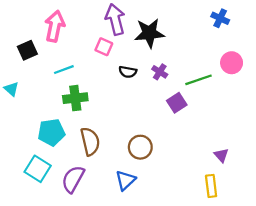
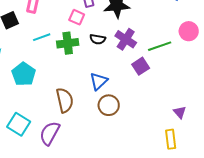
purple cross: (160, 72) -> (126, 39), size x1.5
green cross: (75, 98) -> (68, 43), moved
cyan pentagon: (51, 132) -> (24, 74), moved, turned -30
blue triangle: (125, 180) -> (99, 81), moved

